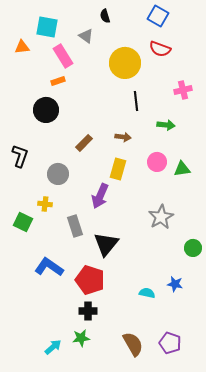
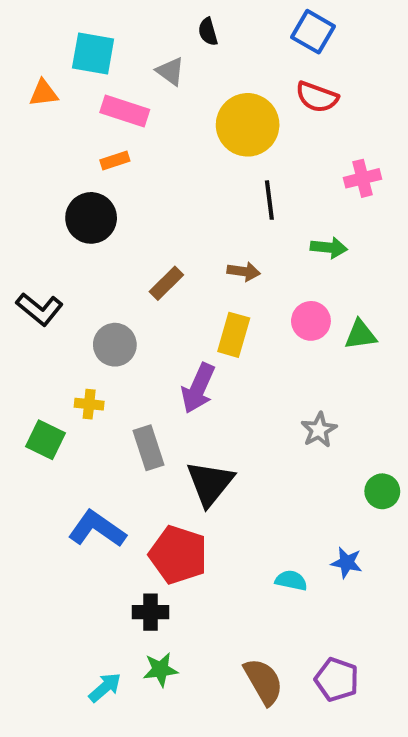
pink rectangle: (63, 56) -> (125, 111), turned -40
black L-shape: (20, 156) -> (40, 309), turned 110
gray star: (161, 217) -> (319, 430), size x0.7
black cross: (88, 311) -> (151, 612), moved

